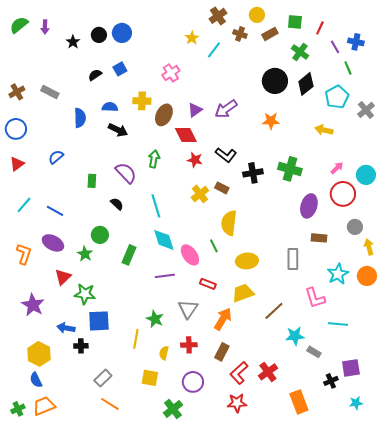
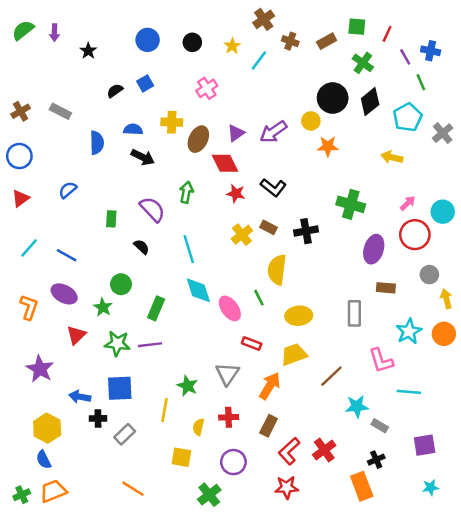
yellow circle: (257, 15) -> (311, 121), moved
black circle: (99, 35) -> (192, 42), moved
black cross: (253, 173) -> (306, 231), moved
purple line: (165, 276) -> (150, 345), moved
green star: (85, 294) -> (117, 343), moved
gray rectangle: (103, 378) -> (125, 434), moved
black cross: (331, 381) -> (376, 460), moved

